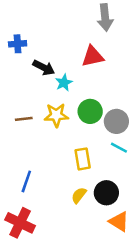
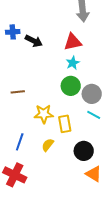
black arrow: (44, 68) -> (34, 41), moved
cyan star: (64, 83) -> (73, 63), moved
yellow star: (56, 115) -> (44, 114), moved
yellow semicircle: (79, 195) -> (48, 145), moved

